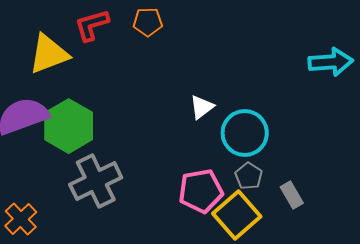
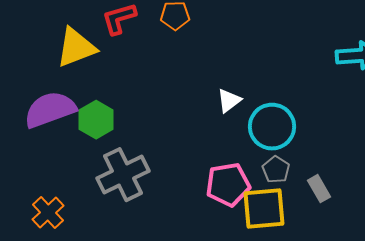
green hexagon: (69, 126) -> (96, 120), size x0.7
yellow square: (237, 215) -> (264, 209), turned 36

